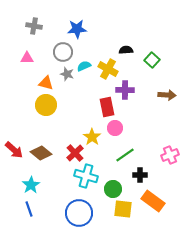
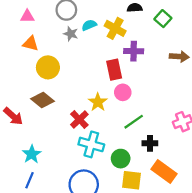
orange triangle: (46, 83) -> (31, 44), moved
brown diamond: (41, 153) -> (42, 100), moved
blue line: (29, 209) -> (29, 180), turned 42

